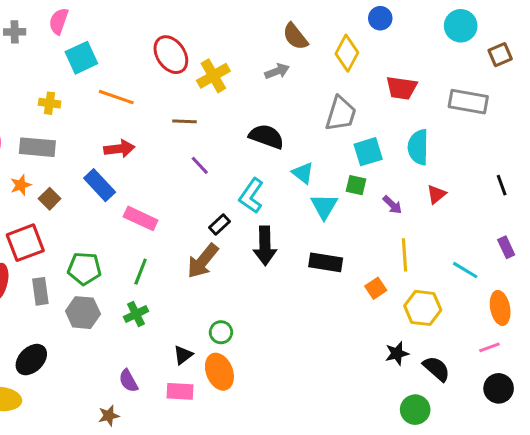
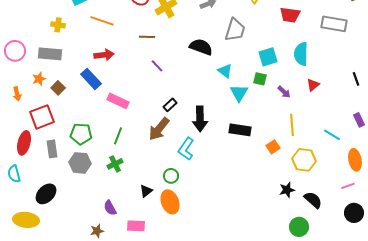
gray trapezoid: (341, 114) -> (235, 30), moved
cyan L-shape: (251, 196) -> (186, 149), moved
pink rectangle: (180, 391) -> (136, 226), moved

